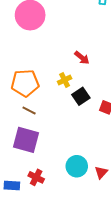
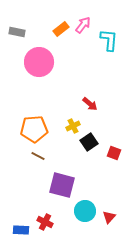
purple square: (26, 140) -> (62, 185), moved

